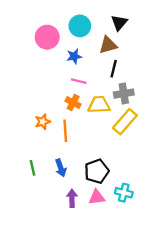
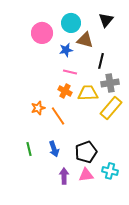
brown triangle: (108, 45) -> (85, 40), moved, turned 30
orange line: (65, 131) -> (58, 116), turned -30

